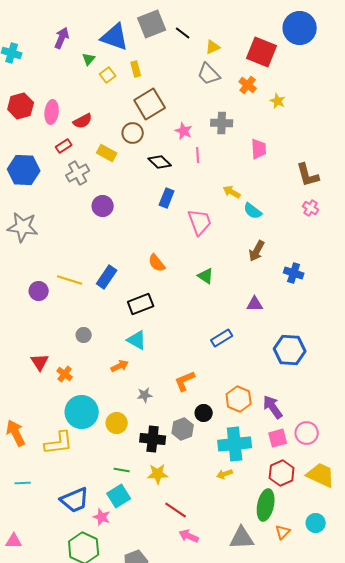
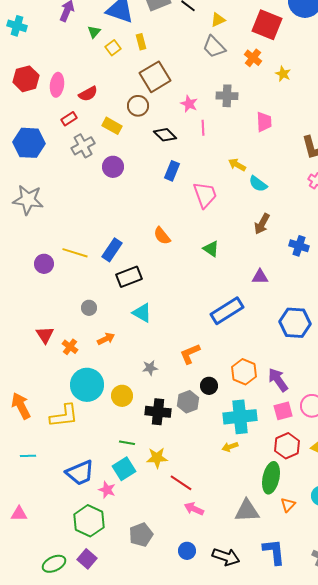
purple circle: (103, 206) -> (113, 167), moved
black rectangle: (141, 304) -> (129, 277), moved
blue rectangle: (222, 338) -> (227, 311), size x1.5
orange arrow: (120, 366) -> (106, 339), moved
yellow star: (158, 474) -> (157, 458), moved

